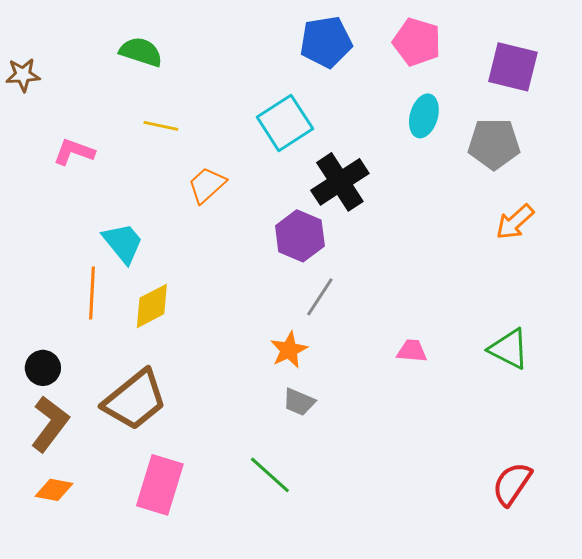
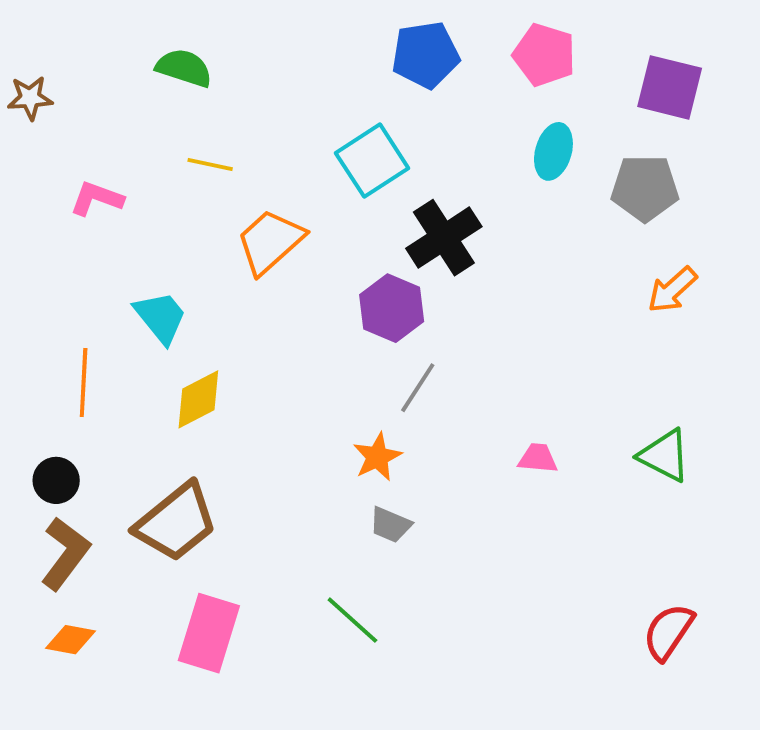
orange trapezoid: (207, 185) -> (270, 241), size x1.4
orange line: (92, 293) -> (84, 382), moved

